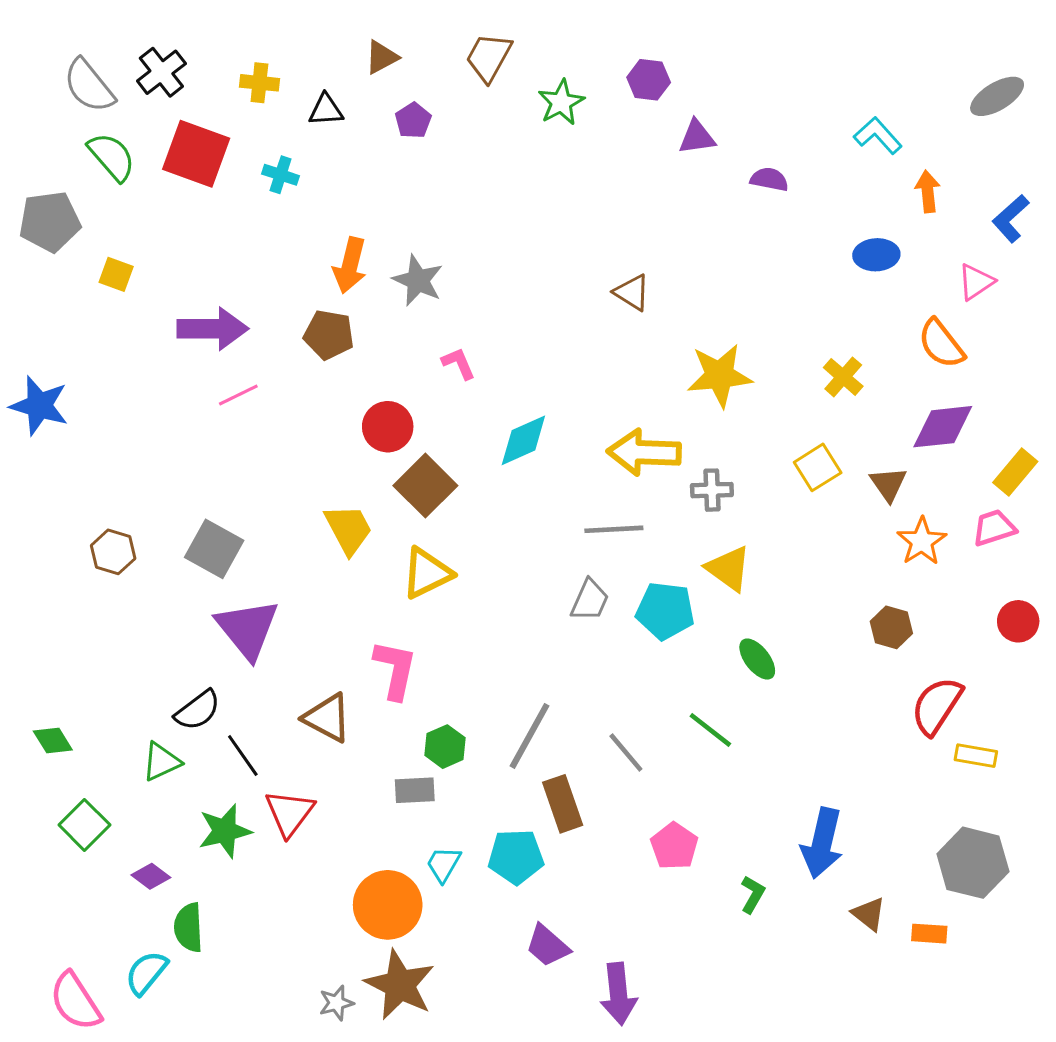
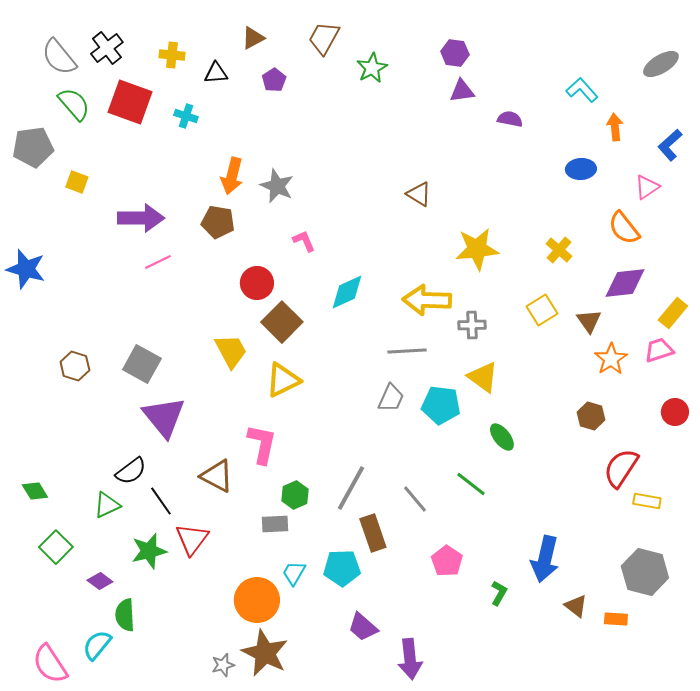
purple hexagon: (649, 80) -> (455, 53), moved

